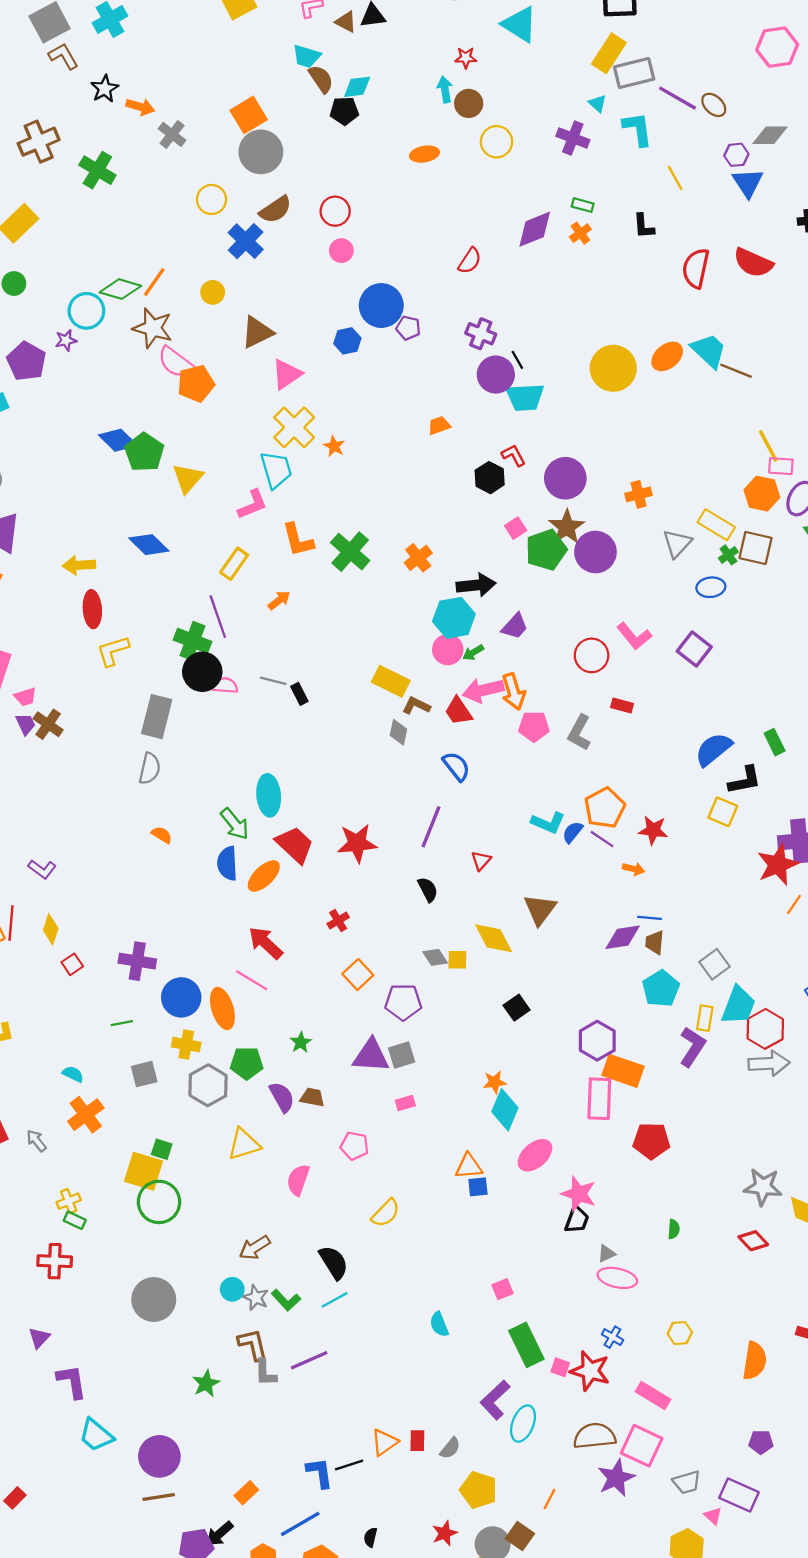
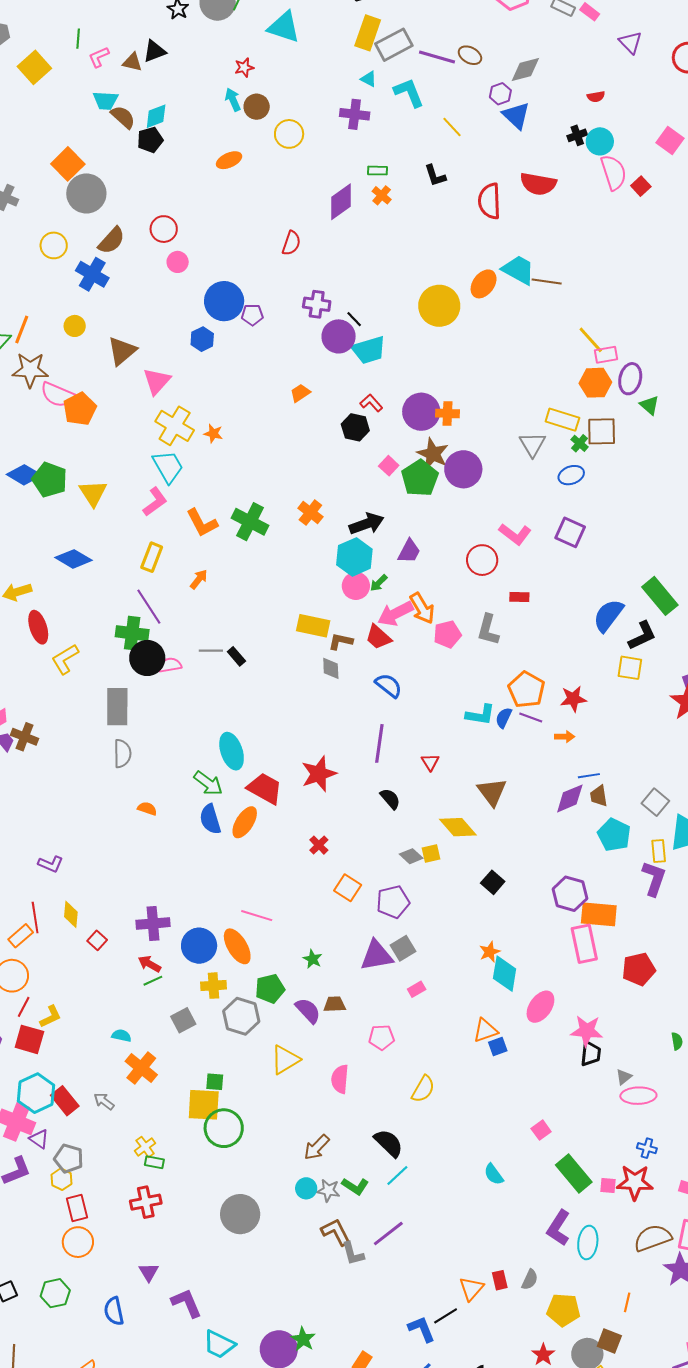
orange cross: (639, 494) -> (447, 413), moved, turned 30
green rectangle: (775, 742) -> (660, 596), size x1.6
red arrow: (266, 943) -> (149, 964), moved, size x0.7
green star: (206, 1383) -> (303, 1339), moved

